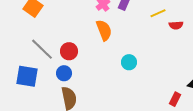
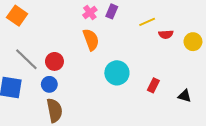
cyan circle: (129, 62) -> (117, 73), size x1.5
red rectangle: (175, 99) -> (153, 85), moved

